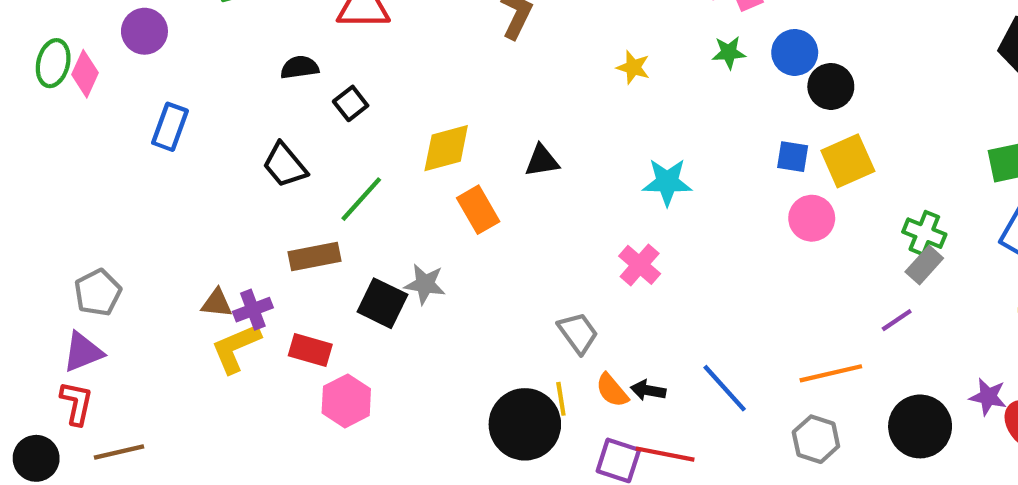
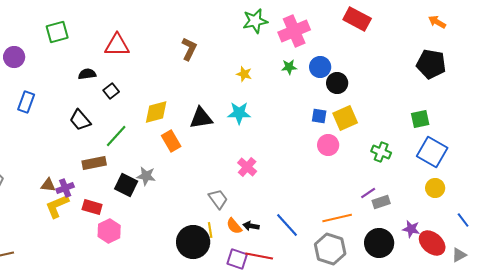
black triangle: (542, 161) -> (201, 118), size x1.4
cyan star: (667, 182) -> (239, 113), moved
gray rectangle: (924, 265) -> (381, 202), moved, turned 30
gray hexagon: (816, 439) -> (330, 249), size x1.4

